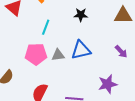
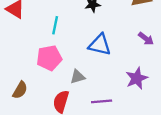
blue triangle: (81, 50) -> (100, 45), turned 35
gray triangle: (58, 55) -> (78, 77), moved

